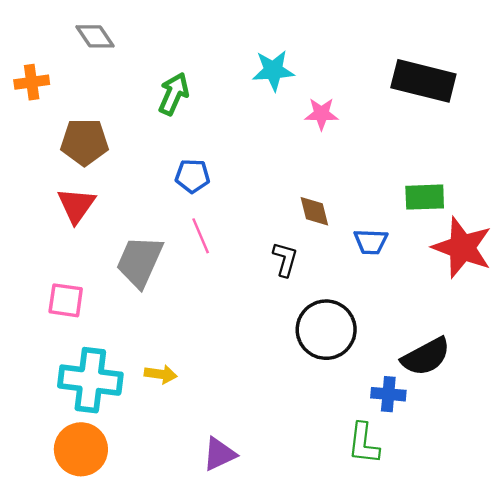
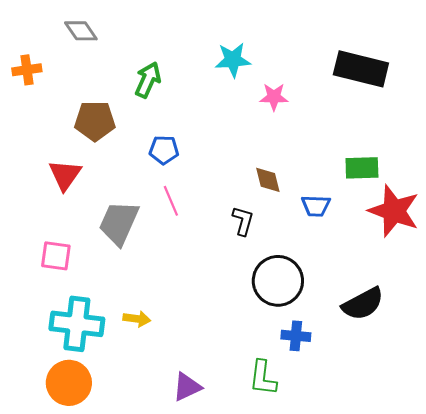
brown pentagon: (84, 142) -> (95, 121), moved
blue cross: (388, 394) -> (296, 336), moved
green L-shape: (364, 443) -> (263, 378), moved

